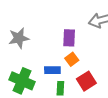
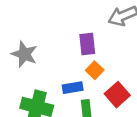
gray star: (19, 38) -> (24, 54), turned -30

